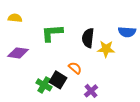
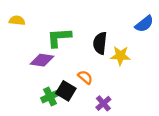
blue semicircle: (127, 32) -> (144, 24), moved, turned -42
purple diamond: (18, 53) -> (42, 60), moved
green cross: (44, 85) -> (50, 97), turned 35

